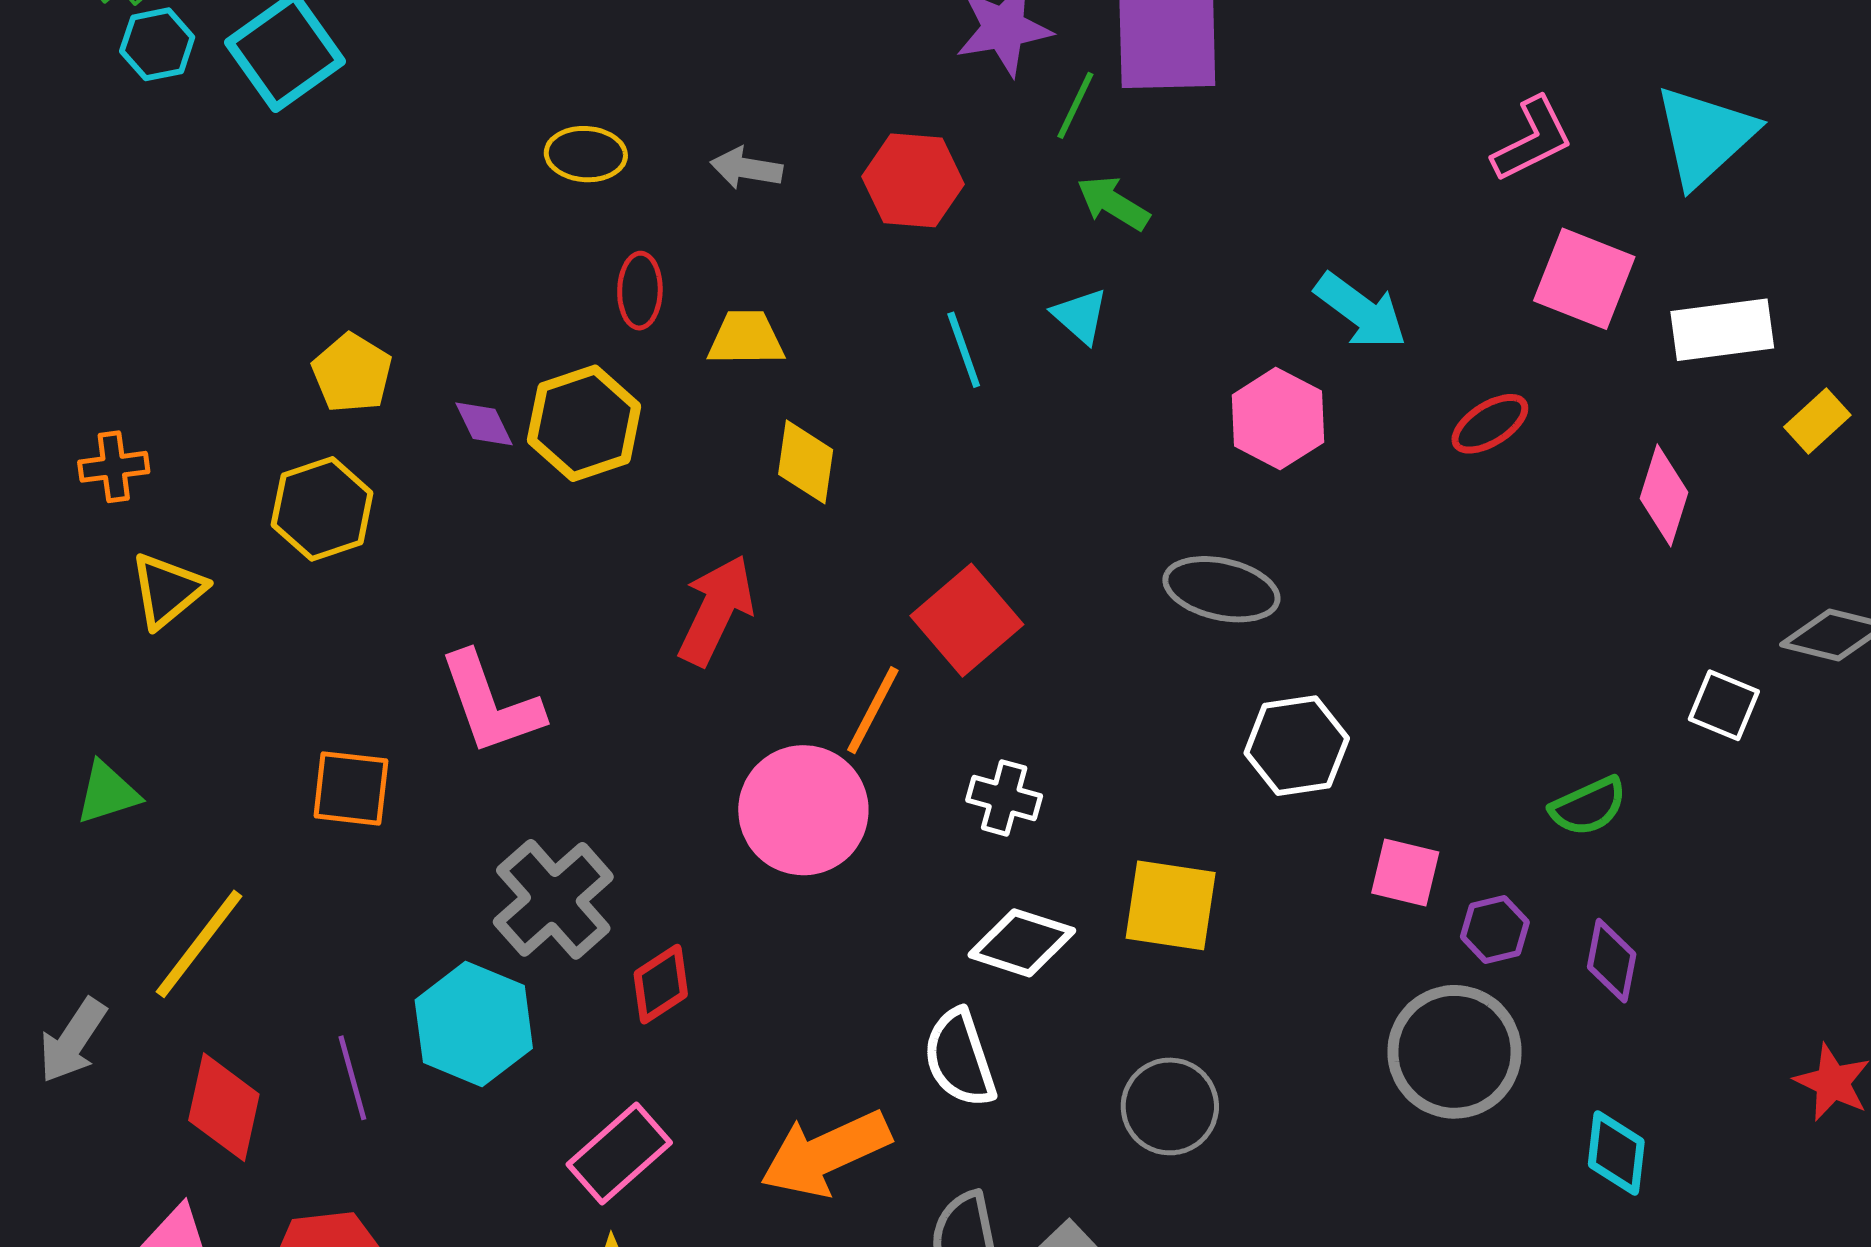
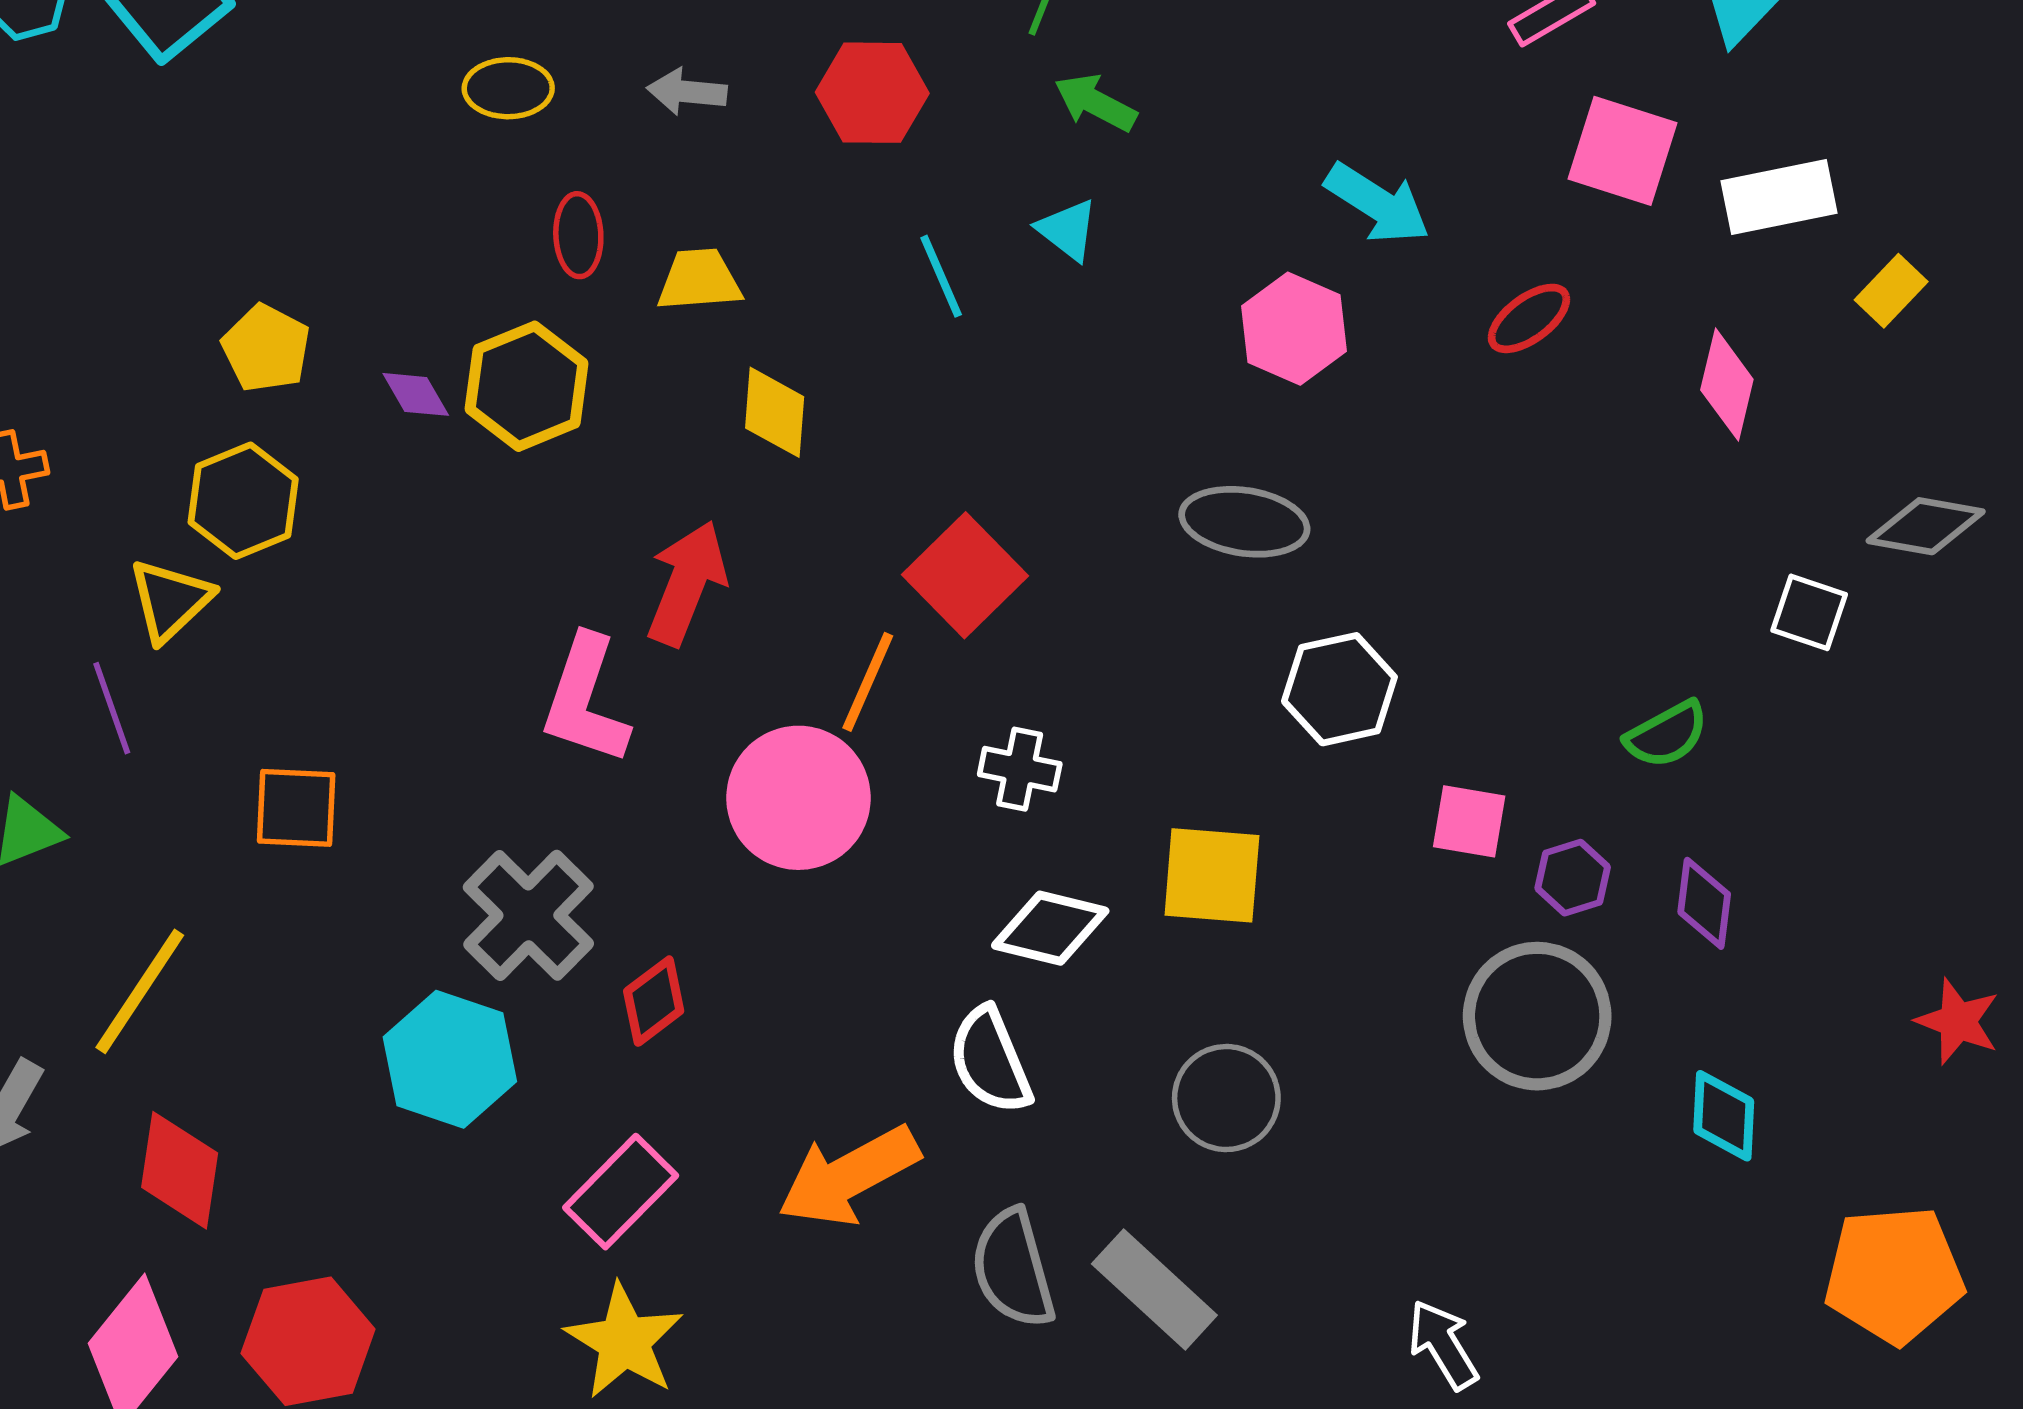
yellow triangle: (167, 590) -> (170, 600), moved
pink L-shape: (491, 703) -> (585, 700), moved, turned 42
purple line: (352, 1078) -> (112, 708), moved

